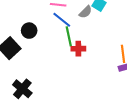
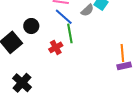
red cross: (78, 49) -> (56, 47), moved, turned -32

